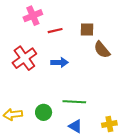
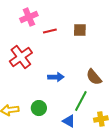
brown semicircle: (102, 50) -> (94, 77), moved
blue arrow: (59, 62) -> (56, 77), moved
green line: (74, 102) -> (81, 101), moved, turned -65

